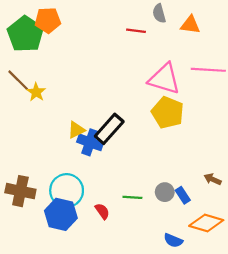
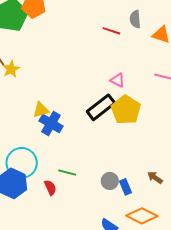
pink triangle: (164, 79) -> (118, 80), moved, size x0.5
black rectangle: (109, 129) -> (101, 107), moved
green line: (132, 197) -> (67, 173), moved

